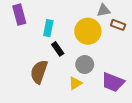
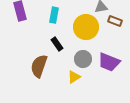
cyan rectangle: (48, 28) -> (54, 15), moved
purple trapezoid: (113, 82) -> (109, 62), moved

